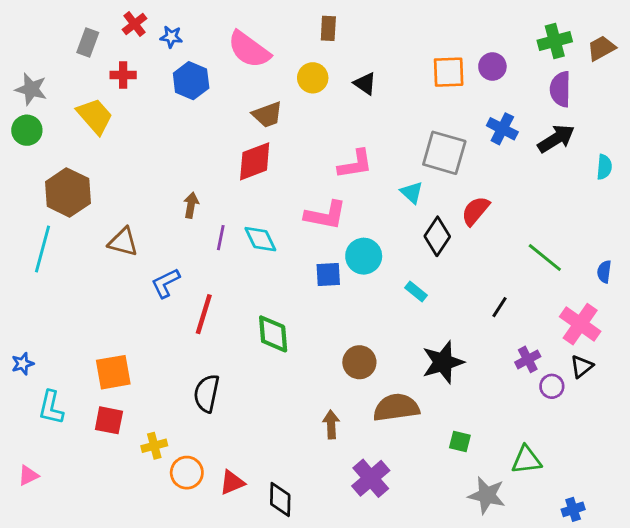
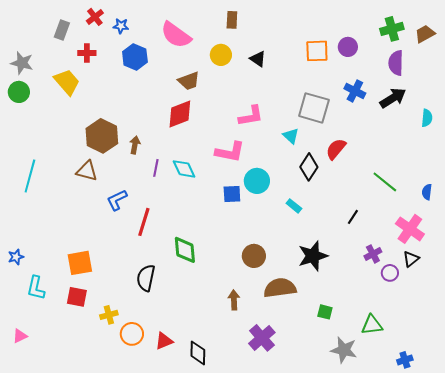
brown hexagon: (68, 192) -> (102, 136), moved
green diamond: (273, 334) -> (185, 250), moved

